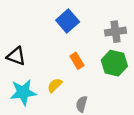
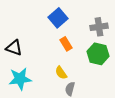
orange rectangle: (77, 61) -> (66, 44), moved
yellow semicircle: (55, 85) -> (61, 73), moved, turned -80

